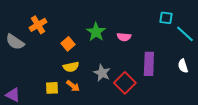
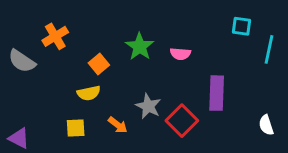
cyan line: (185, 34) -> (269, 49), turned 60
white semicircle: (183, 66) -> (266, 125), moved
yellow semicircle: (71, 67) -> (89, 93), moved
orange arrow: (73, 86) -> (118, 125), moved

